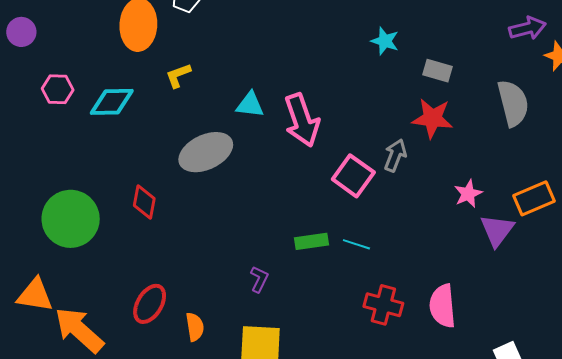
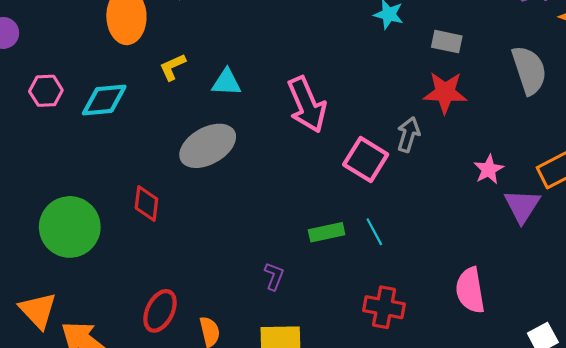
cyan triangle: (250, 105) -> (226, 82), moved
cyan line: (356, 244) -> (374, 232), turned 48
orange triangle: (35, 295) -> (38, 310), turned 42
red cross: (383, 305) -> (384, 307), moved

